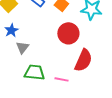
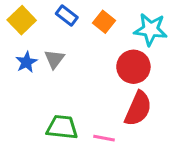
red circle: (68, 33) -> (133, 67), moved
gray triangle: (22, 47) -> (54, 59), moved

